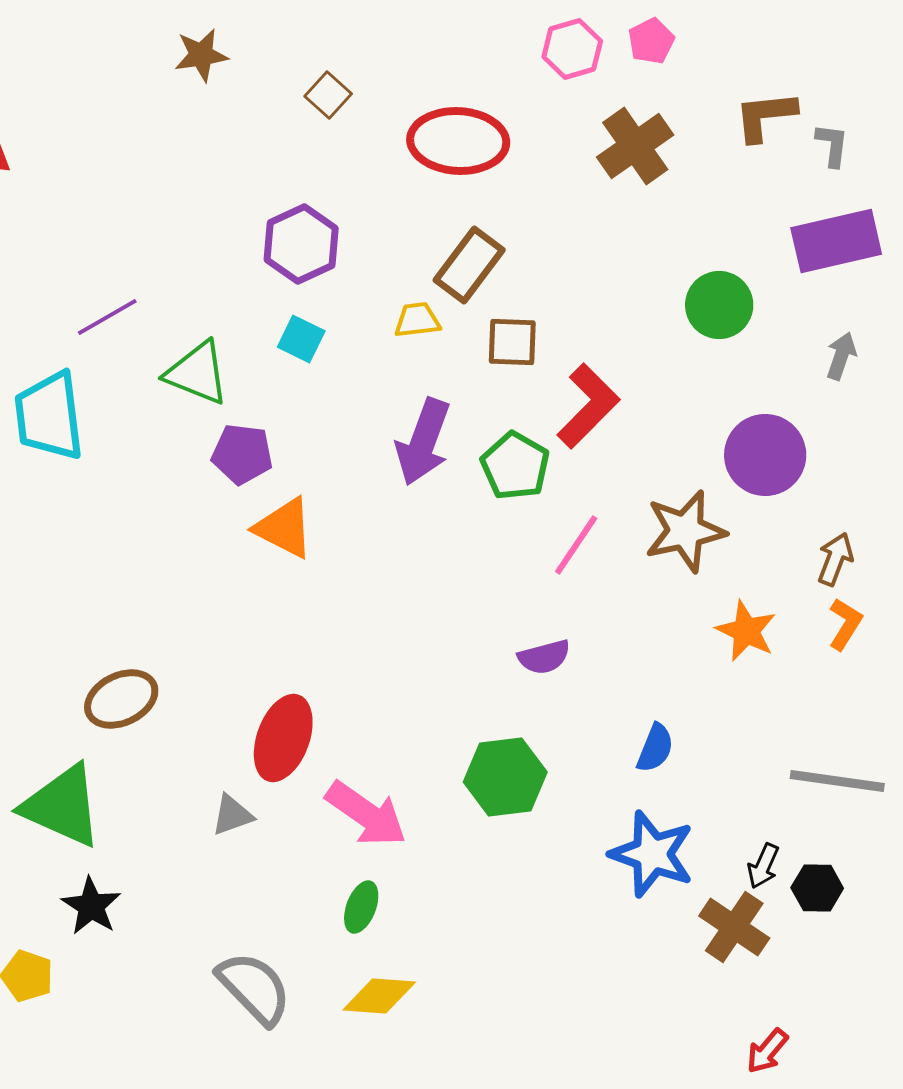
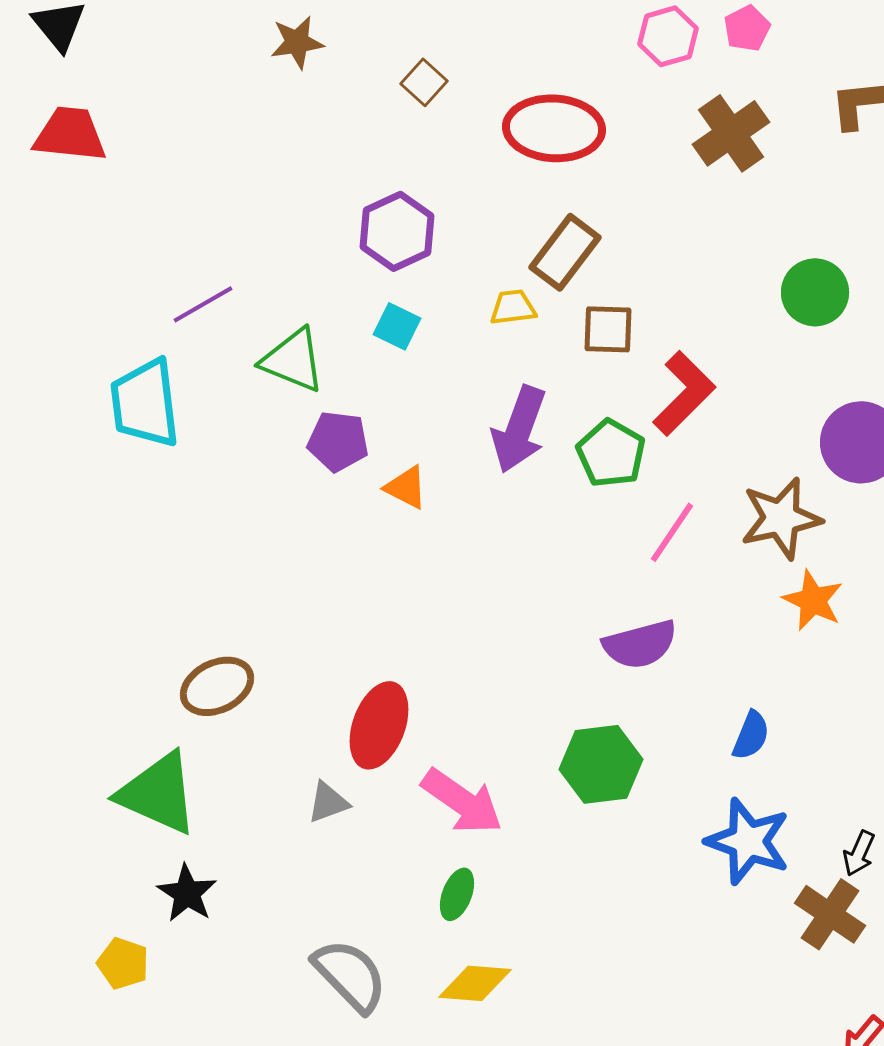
orange triangle: (284, 528) -> (406, 487), moved, size x0.7
orange star: (746, 631) -> (813, 600), moved
purple semicircle: (544, 657) -> (640, 644), size x1.4

